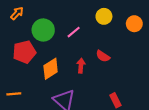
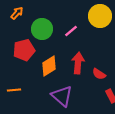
yellow circle: (104, 16) -> (100, 16), size x1.5
red semicircle: (103, 56) -> (99, 74), moved
red arrow: (81, 66) -> (78, 63), size x1.5

